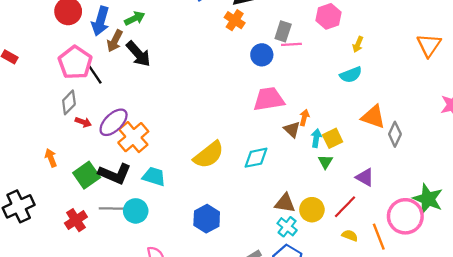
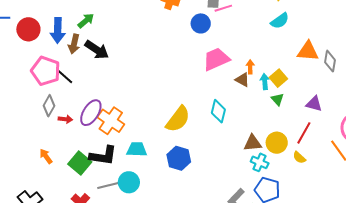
cyan diamond: (256, 158) -> (218, 111), turned -50
blue hexagon: (207, 219) -> (179, 158), moved
yellow semicircle: (350, 235) -> (299, 158), moved, turned -144

